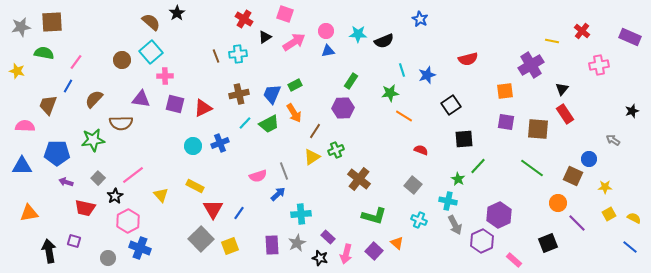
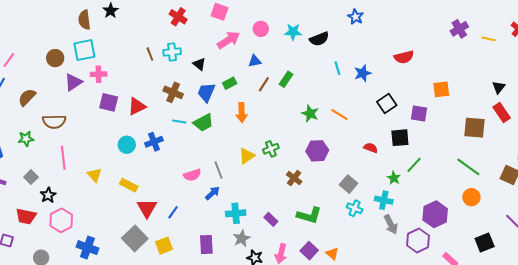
brown semicircle: (151, 22) -> (84, 20), turned -138
black triangle: (265, 37) -> (199, 64), moved, turned -48
blue triangle: (328, 51) -> (255, 61), moved
cyan square: (151, 52) -> (84, 50), turned 30
purple cross: (531, 65) -> (459, 29), moved, size x0.7
green star: (390, 93) -> (310, 114), moved, turned 30
brown cross: (239, 94) -> (173, 92), turned 36
purple triangle: (141, 99) -> (73, 82), moved, turned -42
purple hexagon: (343, 108) -> (317, 151), moved
orange arrow: (294, 113) -> (242, 113), moved, turned 30
purple square: (506, 122) -> (419, 114), moved
cyan line: (245, 123) -> (179, 122), turned 56
brown line: (315, 131) -> (264, 84), moved
green star: (93, 140) -> (26, 139), size x0.7
red semicircle: (421, 150) -> (371, 148), moved
pink line: (133, 175) -> (63, 158), moved, turned -60
brown cross: (359, 179) -> (294, 178), size x0.7
yellow triangle: (161, 195) -> (94, 175), moved
orange circle: (558, 203) -> (471, 197), moved
red trapezoid: (85, 208) -> (26, 216), moved
cyan cross: (419, 220) -> (355, 208), moved
purple rectangle: (328, 237) -> (271, 219), moved
gray star: (297, 243) -> (242, 238), moved
orange triangle: (397, 243) -> (332, 254), moved
blue cross: (140, 248) -> (87, 248), moved

